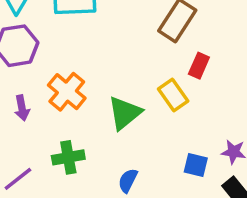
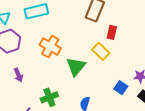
orange cross: (67, 92) -> (50, 46), moved
blue square: (196, 165) -> (121, 88), turned 32

